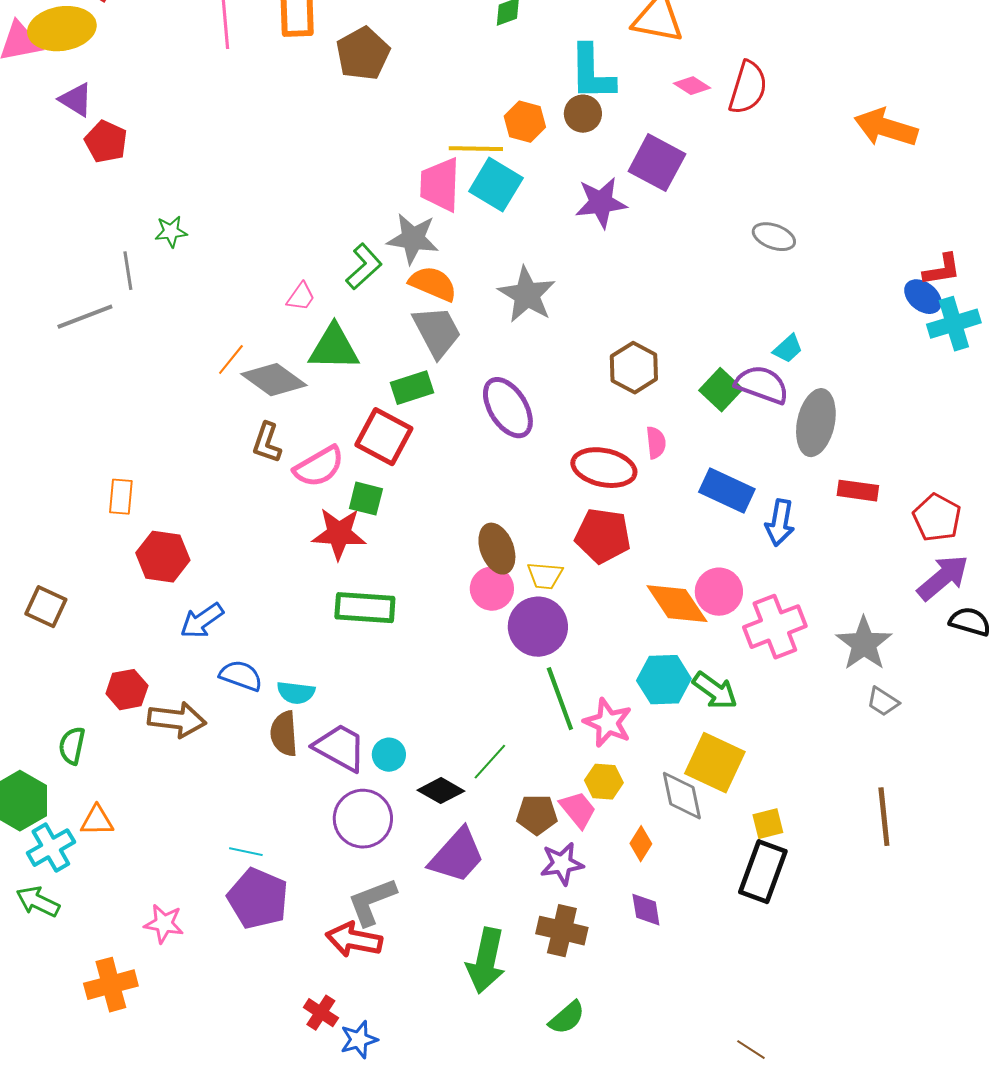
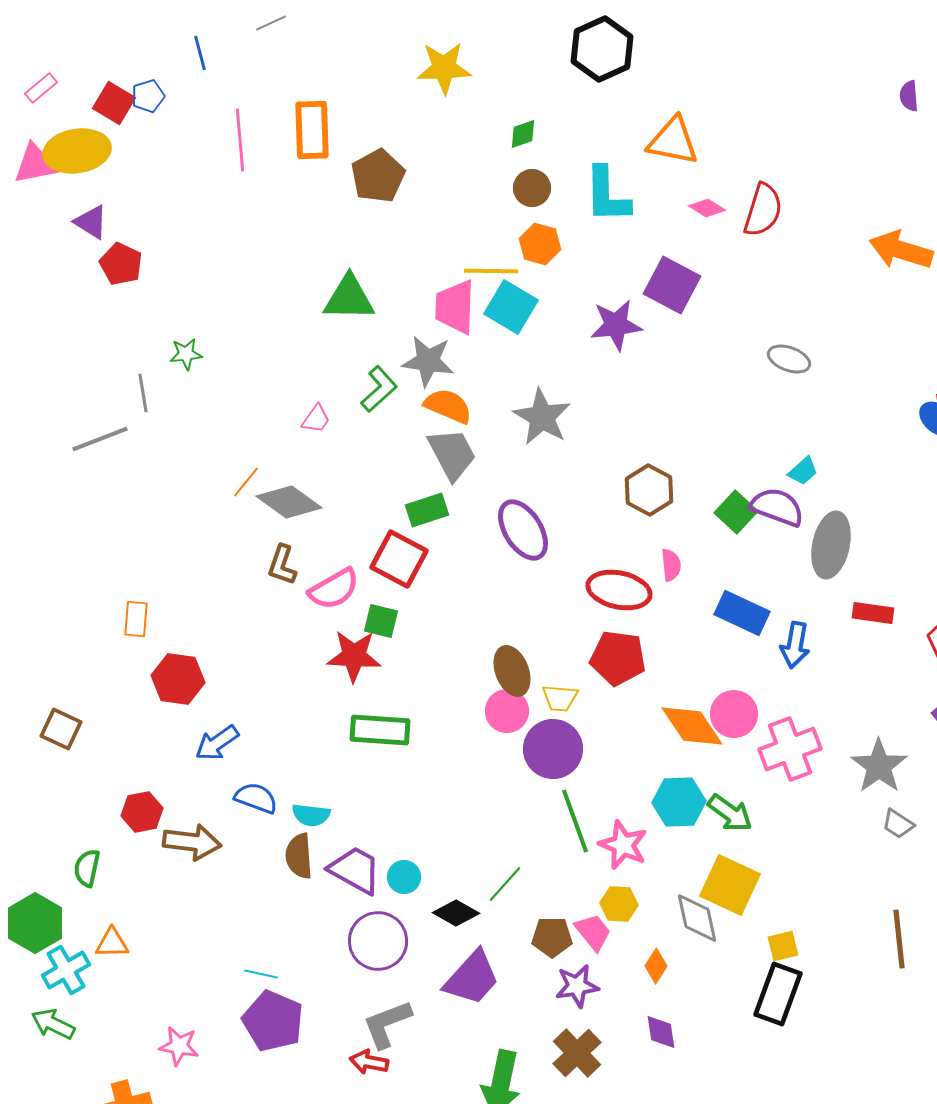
brown circle: (583, 114) -> (532, 188), moved
green triangle: (334, 348) -> (349, 298), moved
brown cross: (562, 931) -> (577, 1053), turned 33
red arrow: (354, 940) -> (369, 1062), size x0.7

